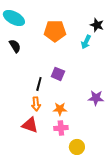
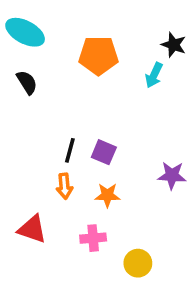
purple square: (58, 74) -> (104, 152), moved
red triangle: (30, 125) -> (32, 229), moved
pink cross: (61, 128) -> (93, 238), moved

